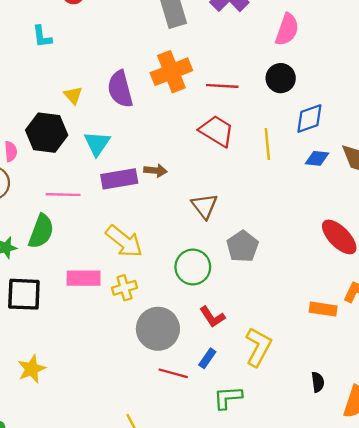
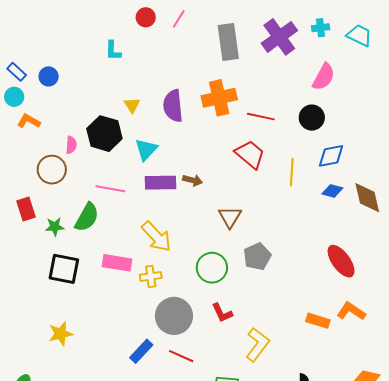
blue rectangle: (207, 358) -> (141, 351), moved, size x1.4

